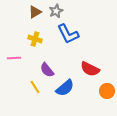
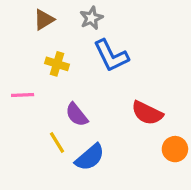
brown triangle: (35, 12) -> (44, 20), moved
blue semicircle: (65, 88) -> (90, 157), moved

